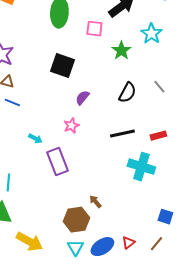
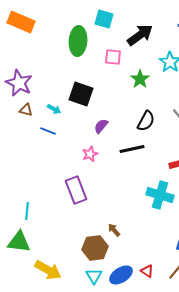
blue line: (12, 103) -> (48, 131), moved
black line: (122, 134) -> (132, 149), moved
cyan arrow: (35, 139) -> (54, 109), moved
red triangle: (128, 243) -> (147, 271), turned -48

